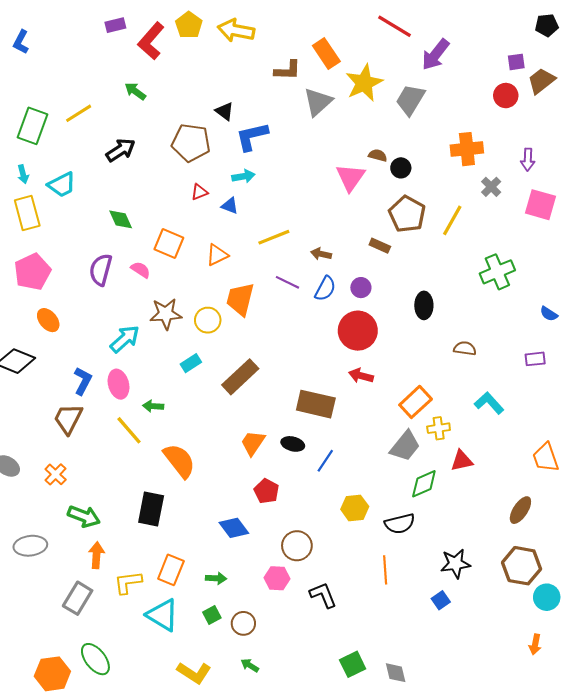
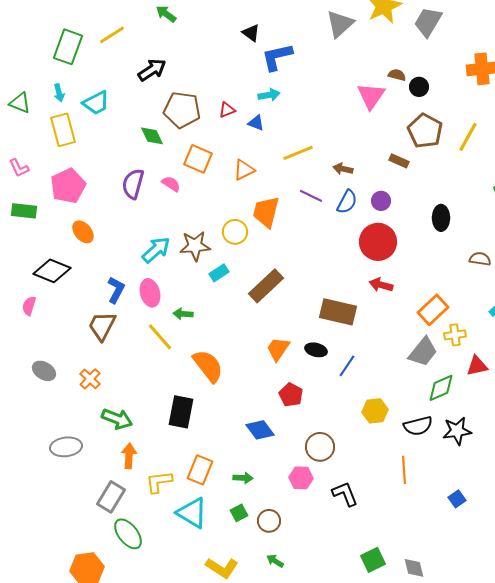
brown pentagon: (191, 143) -> (182, 110), moved
brown star: (166, 314) -> (195, 246), moved
black star: (455, 564) -> (457, 431), moved
green ellipse: (95, 659) -> (128, 534), moved

